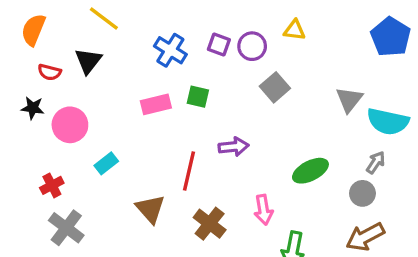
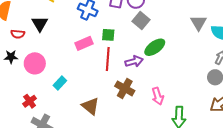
gray square: (275, 87) -> (141, 20), moved
red line: (189, 171) -> (108, 59), moved
green ellipse: (310, 171) -> (155, 47), moved
brown cross: (210, 224) -> (125, 88), moved

